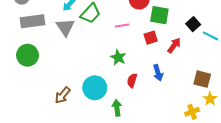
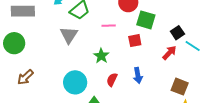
gray triangle: (65, 27) -> (69, 35), moved
red arrow: (174, 45) -> (169, 53), moved
brown arrow: (63, 95) -> (25, 77), moved

